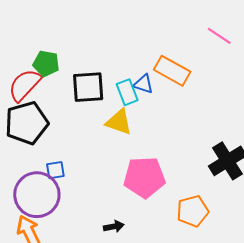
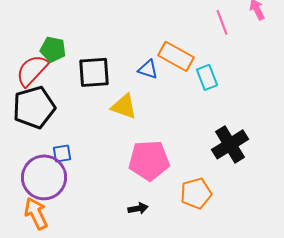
pink line: (219, 36) -> (222, 22), turned 35
cyan rectangle: (127, 92) -> (207, 77), moved
black arrow: (114, 226) -> (138, 208), moved

